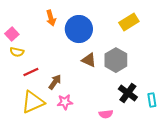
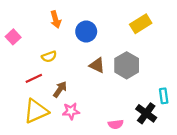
blue circle: (79, 29) -> (86, 31), size x0.7
yellow semicircle: (17, 52) -> (49, 57), moved, turned -32
black cross: (128, 93) -> (146, 113), moved
cyan rectangle: (152, 100) -> (164, 96), moved

